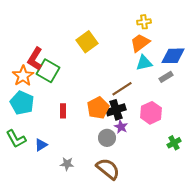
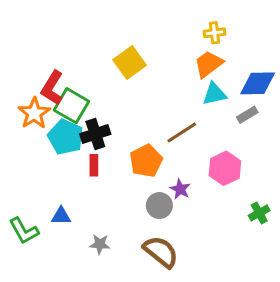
cyan pentagon: (22, 103) -> (66, 137), moved
black cross: (116, 110) -> (95, 134), moved
green L-shape: (16, 139) -> (24, 231), moved
blue triangle: (41, 145) -> (61, 216), turned 32

